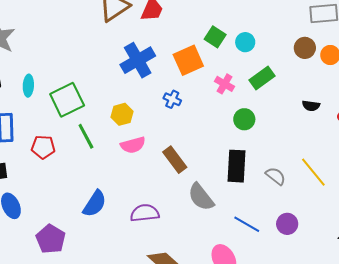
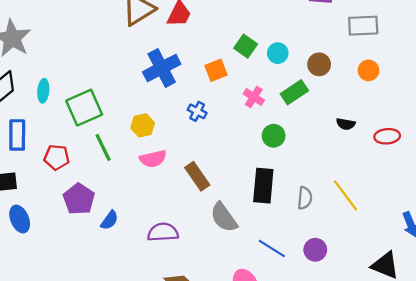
brown circle: (305, 48) -> (319, 64), moved
orange square: (188, 60) -> (216, 70), size x0.7
gray semicircle: (276, 176) -> (305, 198), turned 55
blue semicircle: (95, 204) -> (110, 220), size x0.7
purple pentagon: (51, 239) -> (79, 199), moved

